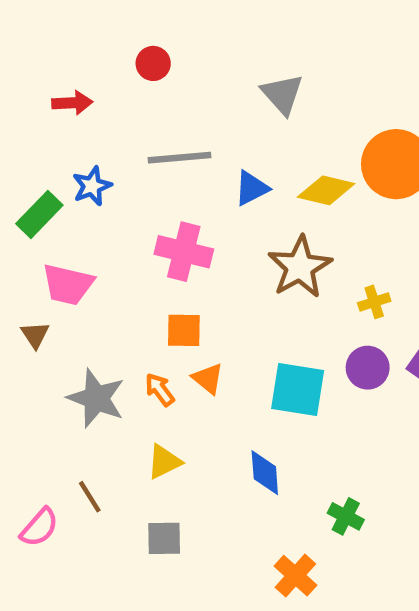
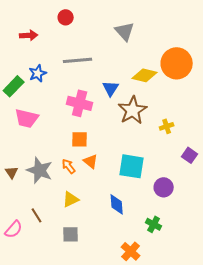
blue triangle: (252, 188) -> (111, 88), moved, turned -30
brown triangle: (35, 335) -> (12, 172), moved
purple circle: (368, 368) -> (164, 187), moved

